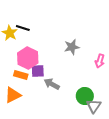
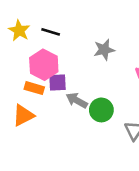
black line: (23, 28) -> (51, 32), moved
green circle: (85, 96) -> (101, 110), moved

